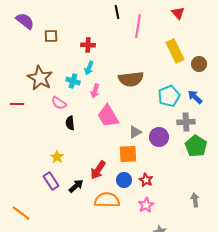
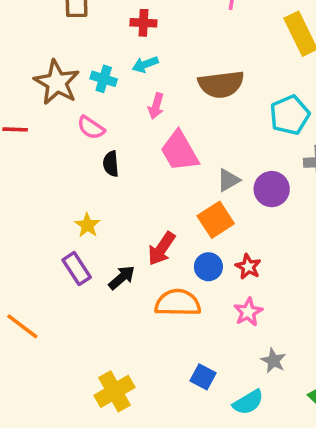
cyan arrow: (89, 68) -> (145, 64), turned 48
cyan cross: (73, 81) -> (104, 79), moved
orange square: (128, 154) -> (216, 220), turned -30

